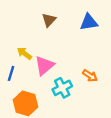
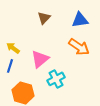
yellow arrow: (24, 53) -> (13, 48), moved
orange arrow: (90, 76) -> (79, 47), moved, size x1.5

